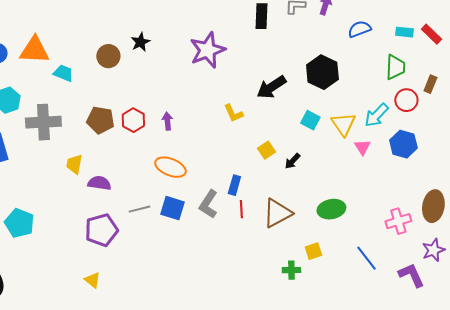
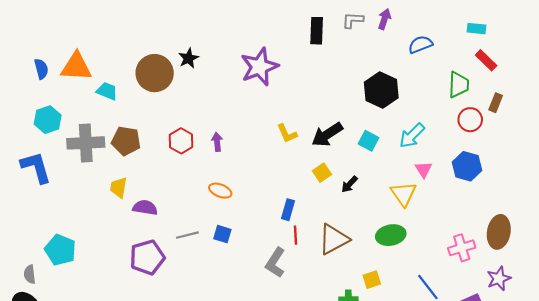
cyan rectangle: (404, 32) -> (477, 29), moved
red rectangle: (431, 34) -> (486, 60), moved
brown circle: (108, 56) -> (155, 73), size x1.5
black arrow: (271, 87) -> (327, 134), moved
cyan arrow: (376, 115) -> (412, 136), moved
brown pentagon: (100, 120) -> (126, 141), moved
yellow triangle: (343, 124) -> (403, 194), moved
orange ellipse: (170, 167) -> (220, 191), size x0.7
gray L-shape: (208, 204) -> (275, 263), moved
blue square: (172, 208) -> (222, 234), size x0.7

